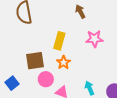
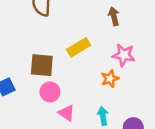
yellow rectangle: (59, 41) -> (79, 47), turned 30
orange star: (64, 62) -> (110, 79), moved

